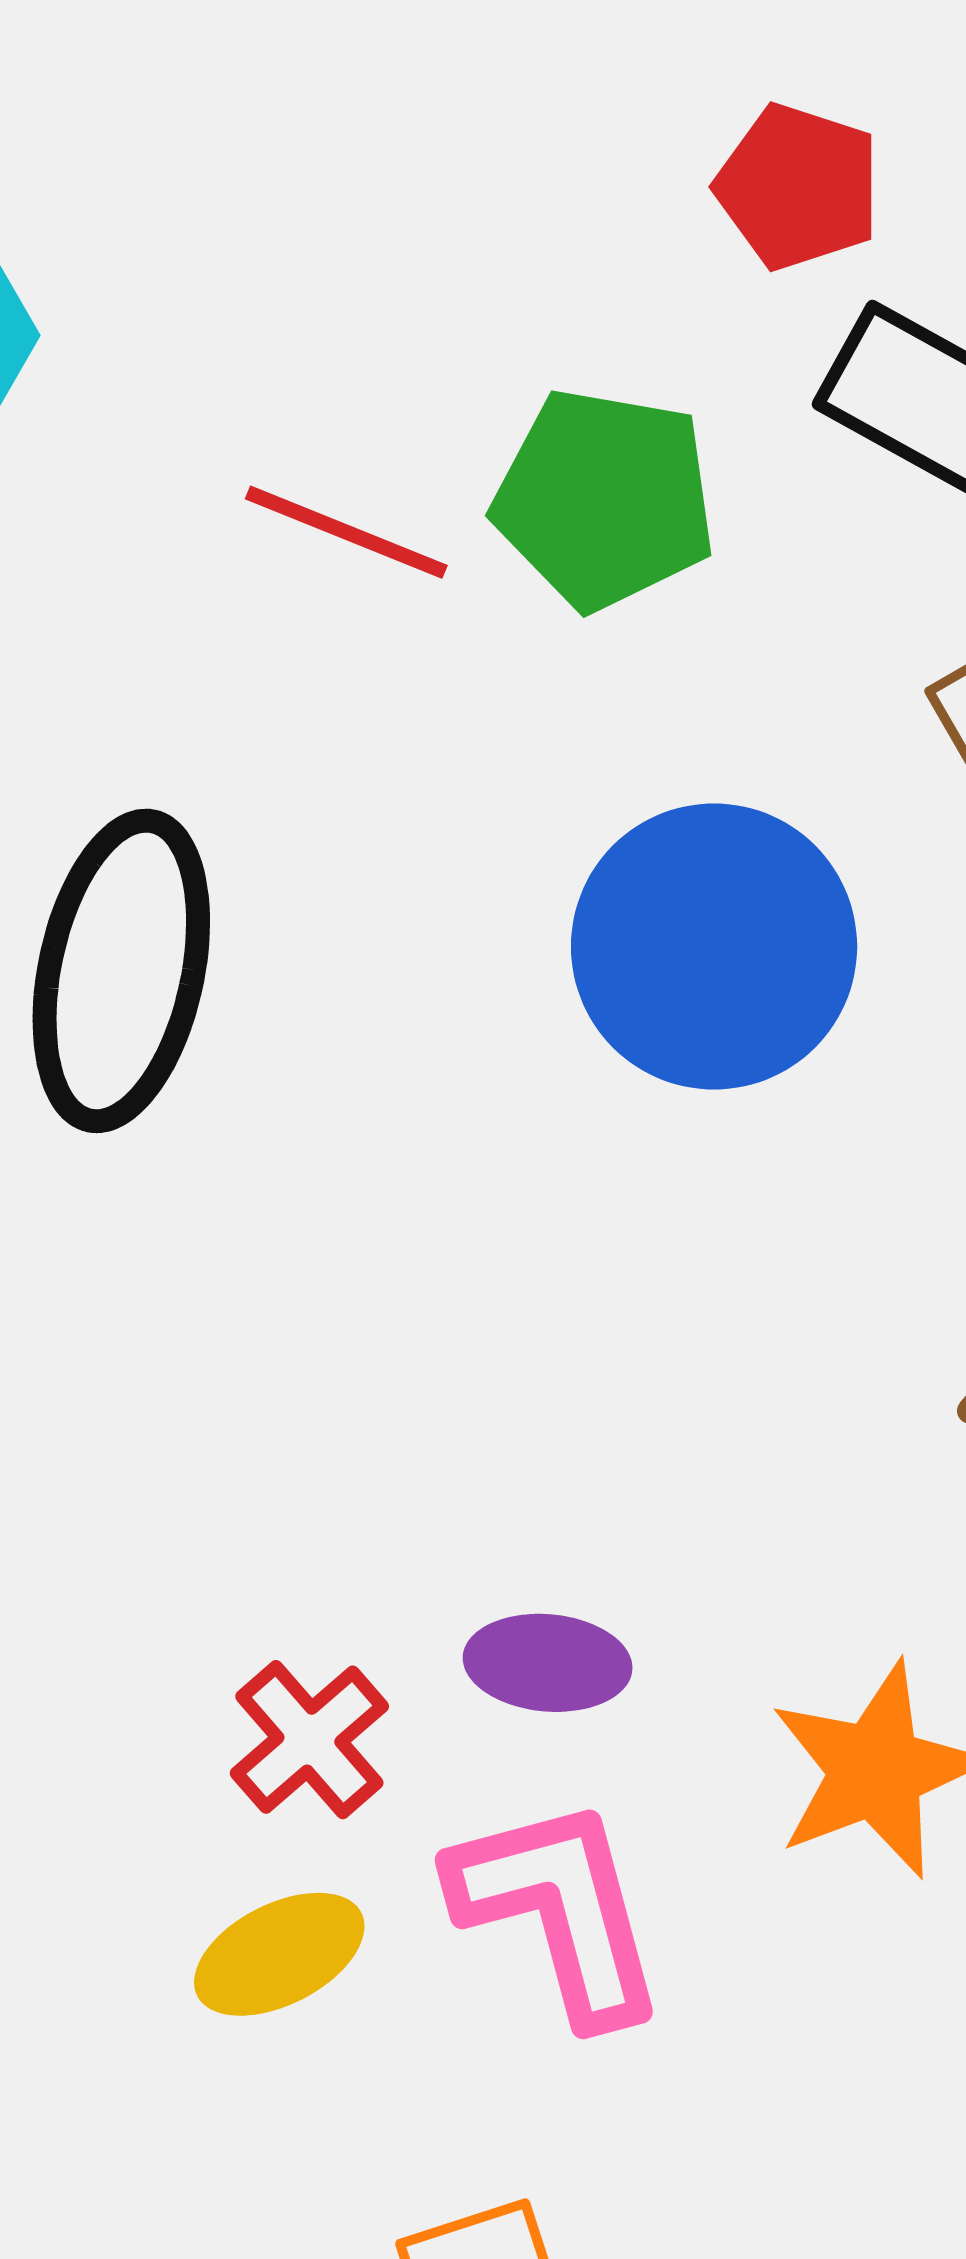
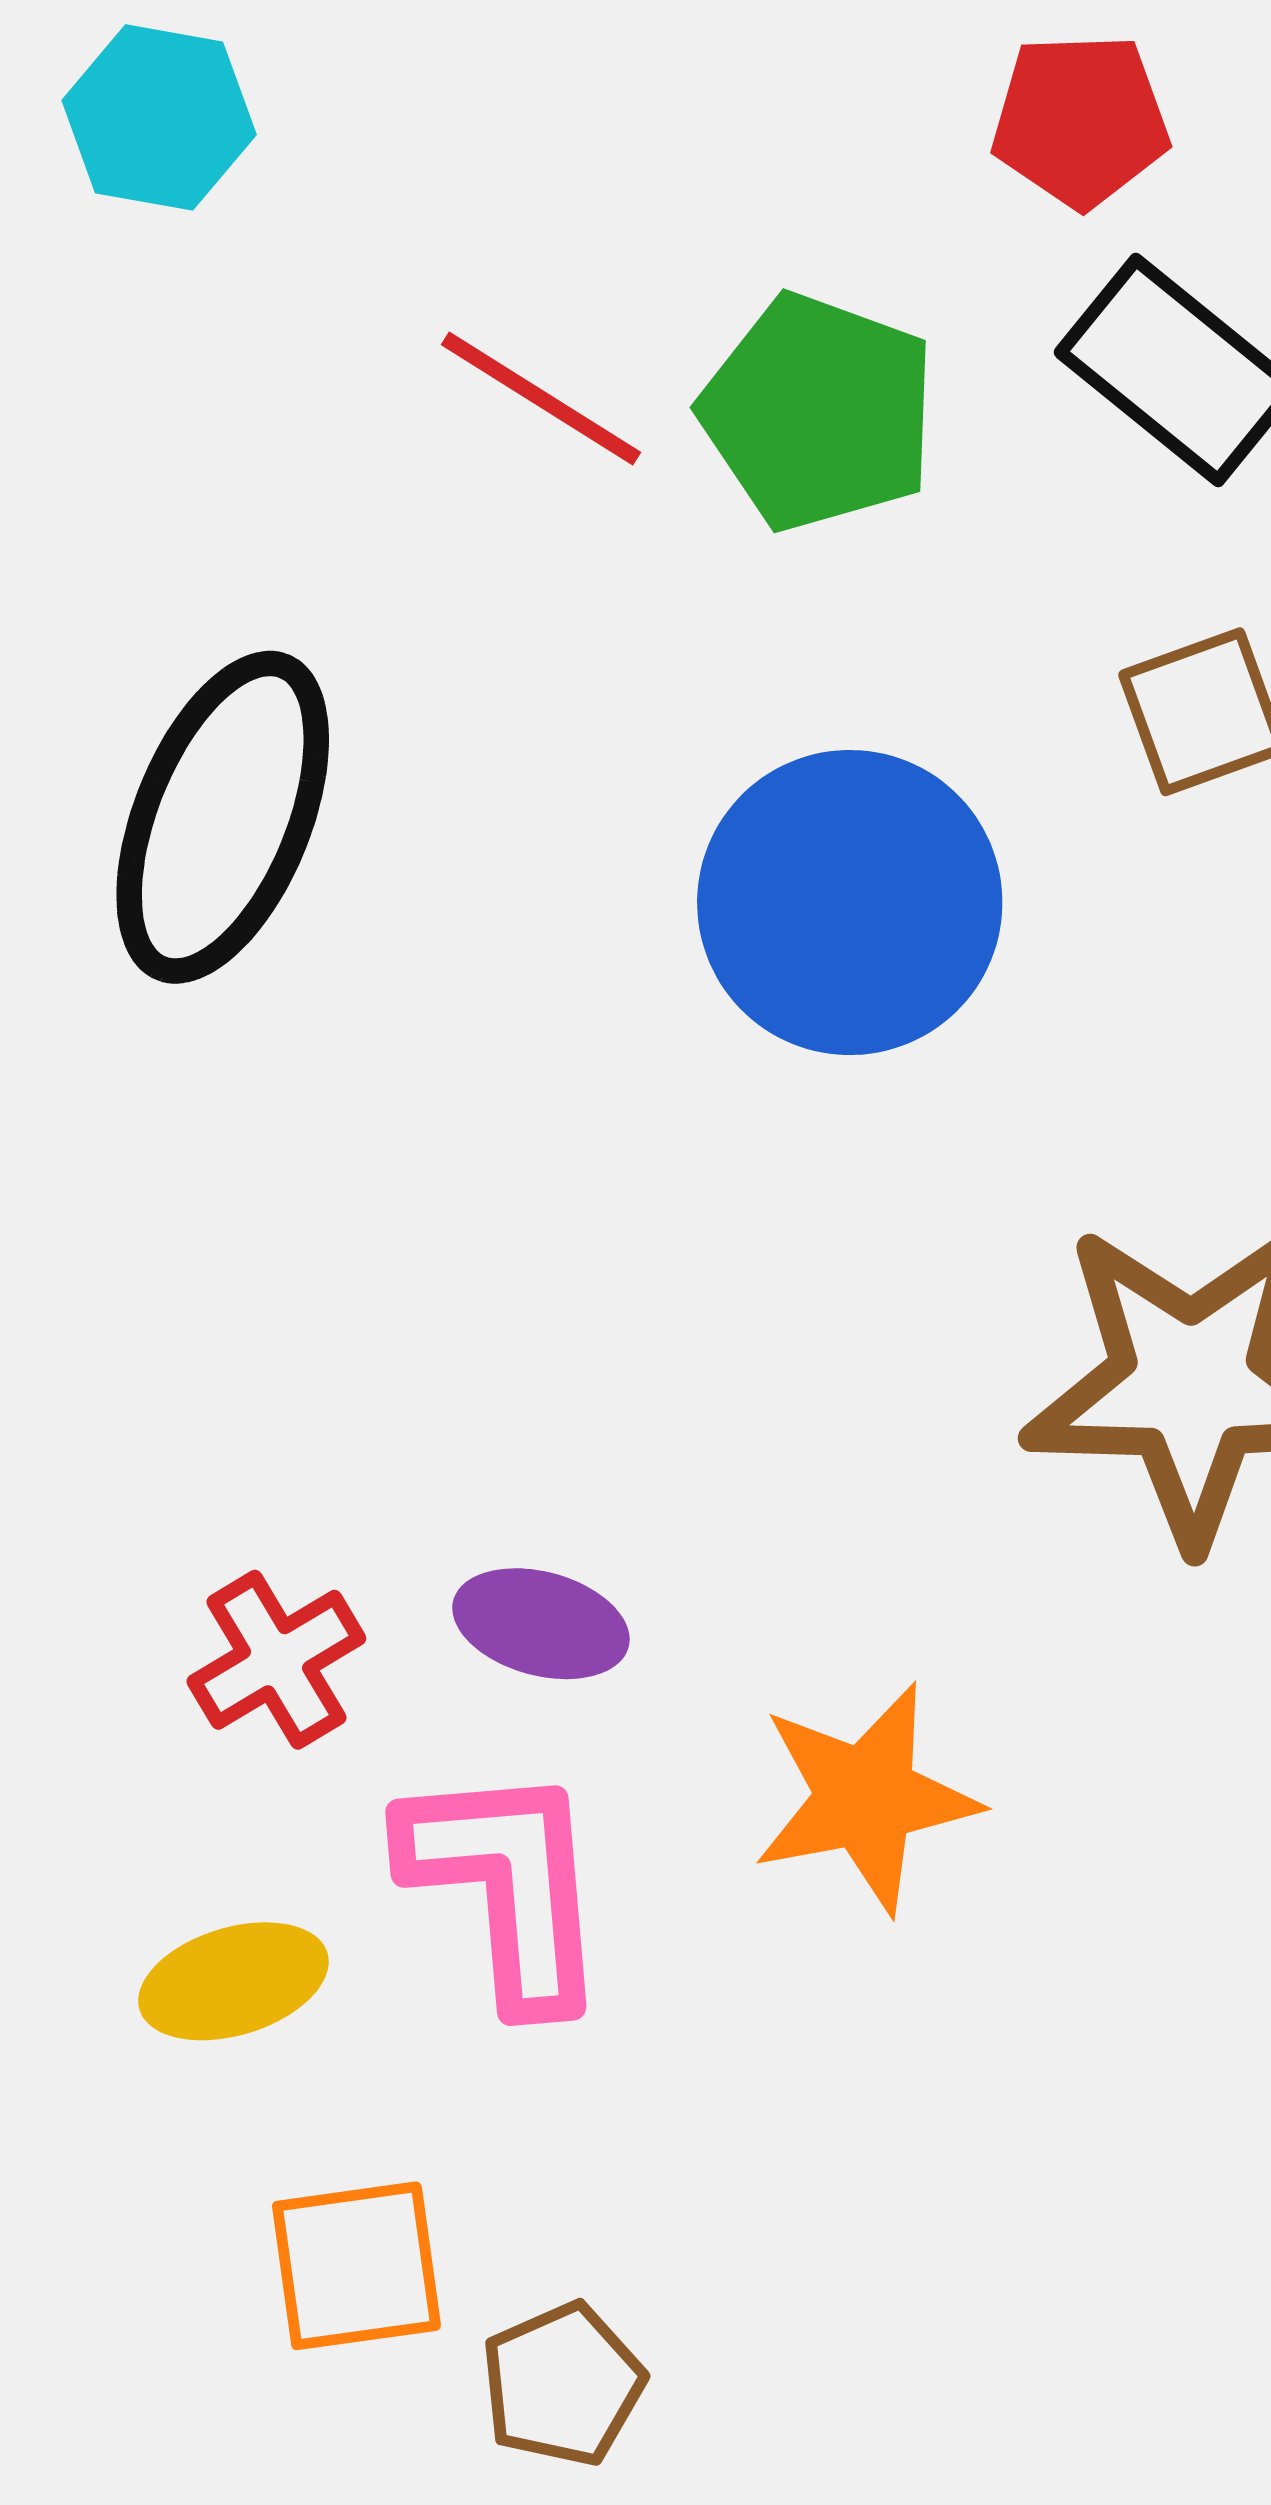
red pentagon: (798, 187) -> (1080, 120), turned -30
yellow ellipse: (279, 1954) -> (233, 1981), moved

